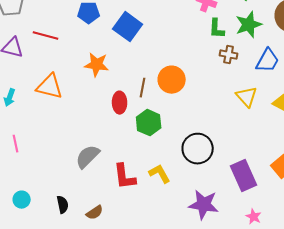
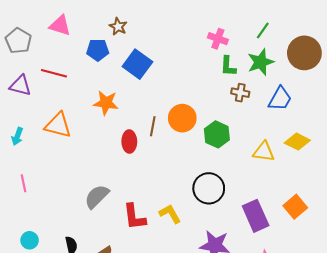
yellow triangle: (247, 97) -> (264, 152), moved, turned -40
green hexagon: (149, 123) -> (217, 134), moved

